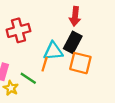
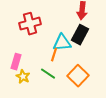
orange square: (80, 63) -> (78, 76), moved, turned 30
green line: (28, 78) -> (48, 74), moved

